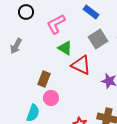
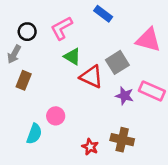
black circle: (26, 12) -> (27, 32), moved
gray square: (98, 39) -> (117, 62), moved
brown rectangle: (44, 79) -> (24, 80), moved

